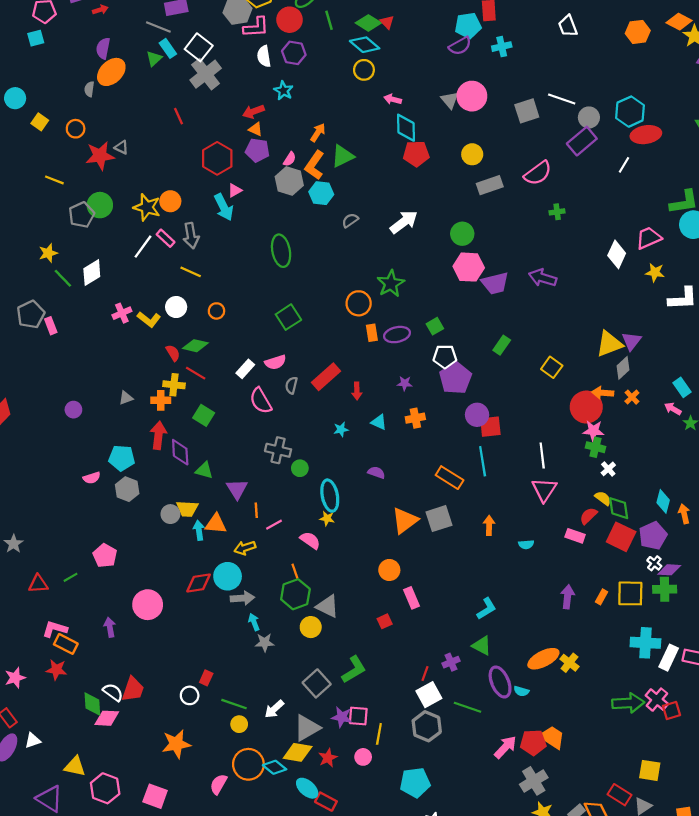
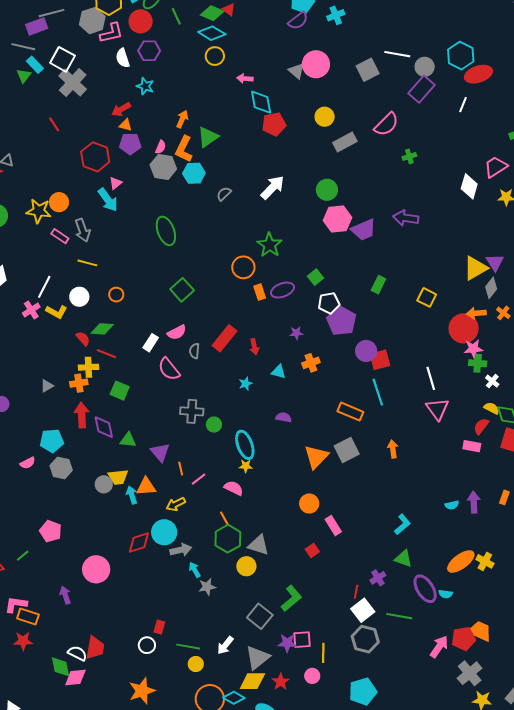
white line: (143, 247) -> (44, 287), moved
cyan semicircle: (526, 544) -> (452, 505), moved

